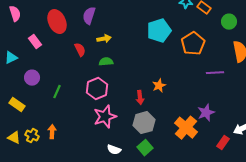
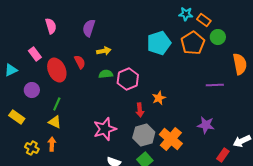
pink semicircle: (15, 14) -> (51, 26), moved
red ellipse: (57, 22) -> (57, 70), moved
green circle: (229, 22) -> (218, 37), moved
orange pentagon: (193, 44) -> (193, 43), moved
pink hexagon: (97, 89) -> (128, 79), moved
purple star: (206, 113) -> (206, 125), turned 30
orange cross: (186, 128) -> (171, 139), moved
yellow triangle: (14, 138) -> (55, 122), moved

